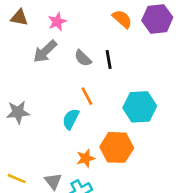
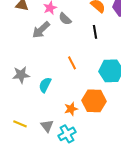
gray semicircle: (83, 58) -> (65, 19), moved
black line: (109, 60) -> (95, 32), moved
cyan semicircle: (71, 119) -> (45, 85), moved

